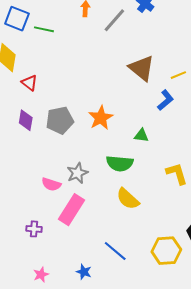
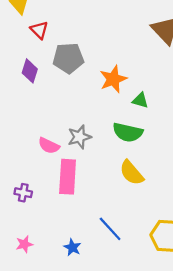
gray pentagon: (60, 120) -> (68, 58), moved
green triangle: (141, 135) -> (140, 100), moved
pink rectangle: (71, 210) -> (68, 177), turned -36

